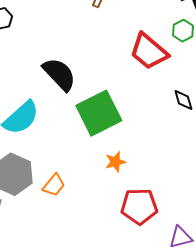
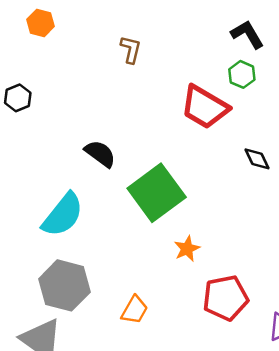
black semicircle: (59, 74) -> (100, 154), size x0.7
orange trapezoid: (54, 185) -> (135, 310), moved

